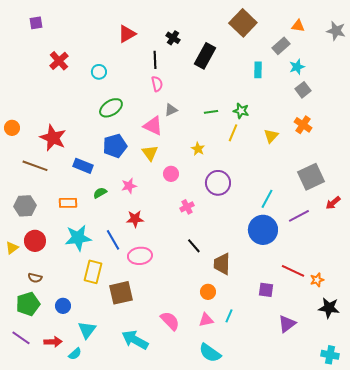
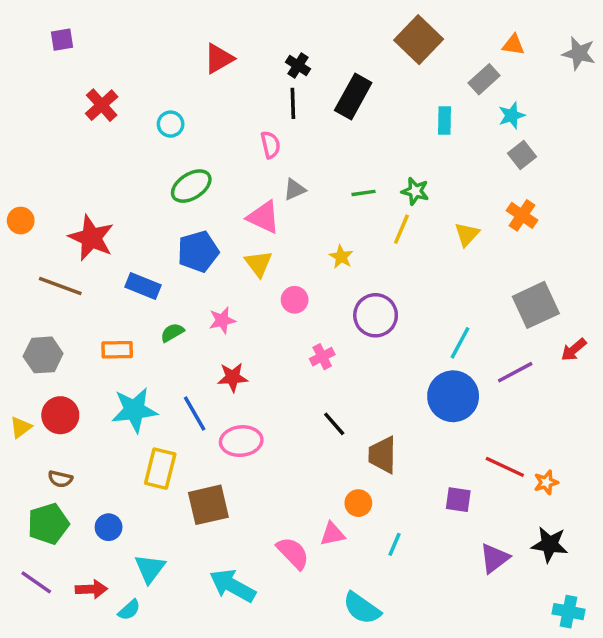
black line: (155, 60) -> (293, 103), moved
black star: (329, 308) -> (550, 544), moved
pink triangle: (206, 320) -> (332, 534), moved

